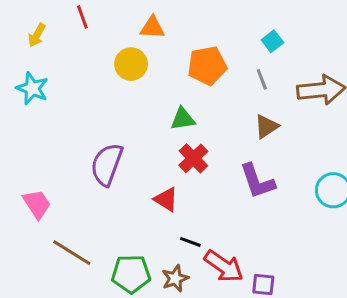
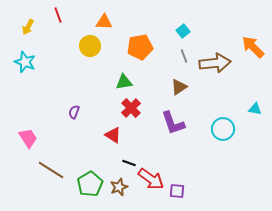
gray line: (262, 79) -> (184, 56), moved
purple semicircle: (107, 164) -> (74, 112), size x0.5
green pentagon: (131, 274) -> (90, 184), turned -30

